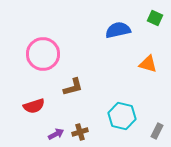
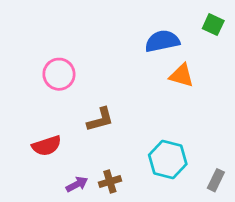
pink circle: (43, 54) -> (59, 74), size x0.7
orange triangle: (148, 64) -> (182, 76), moved

